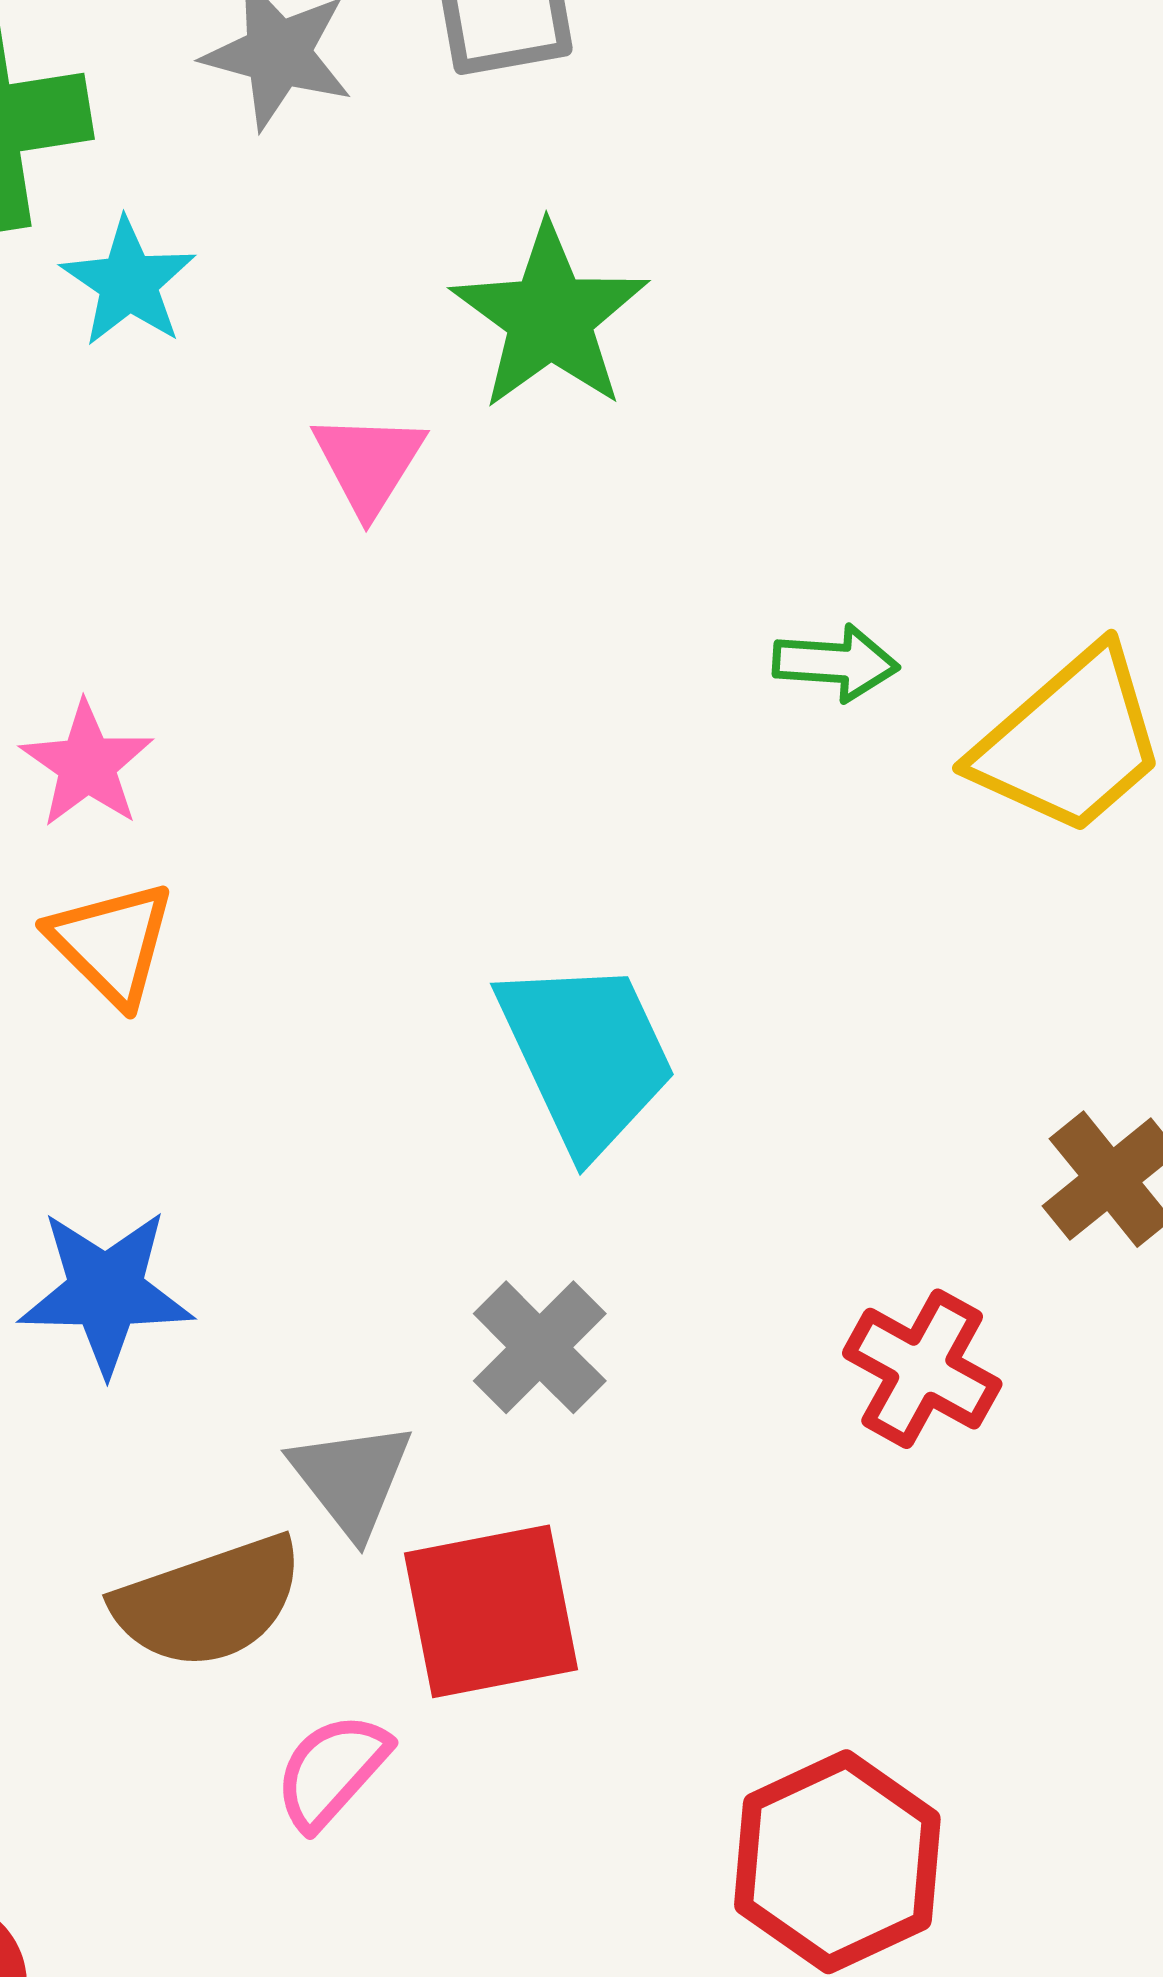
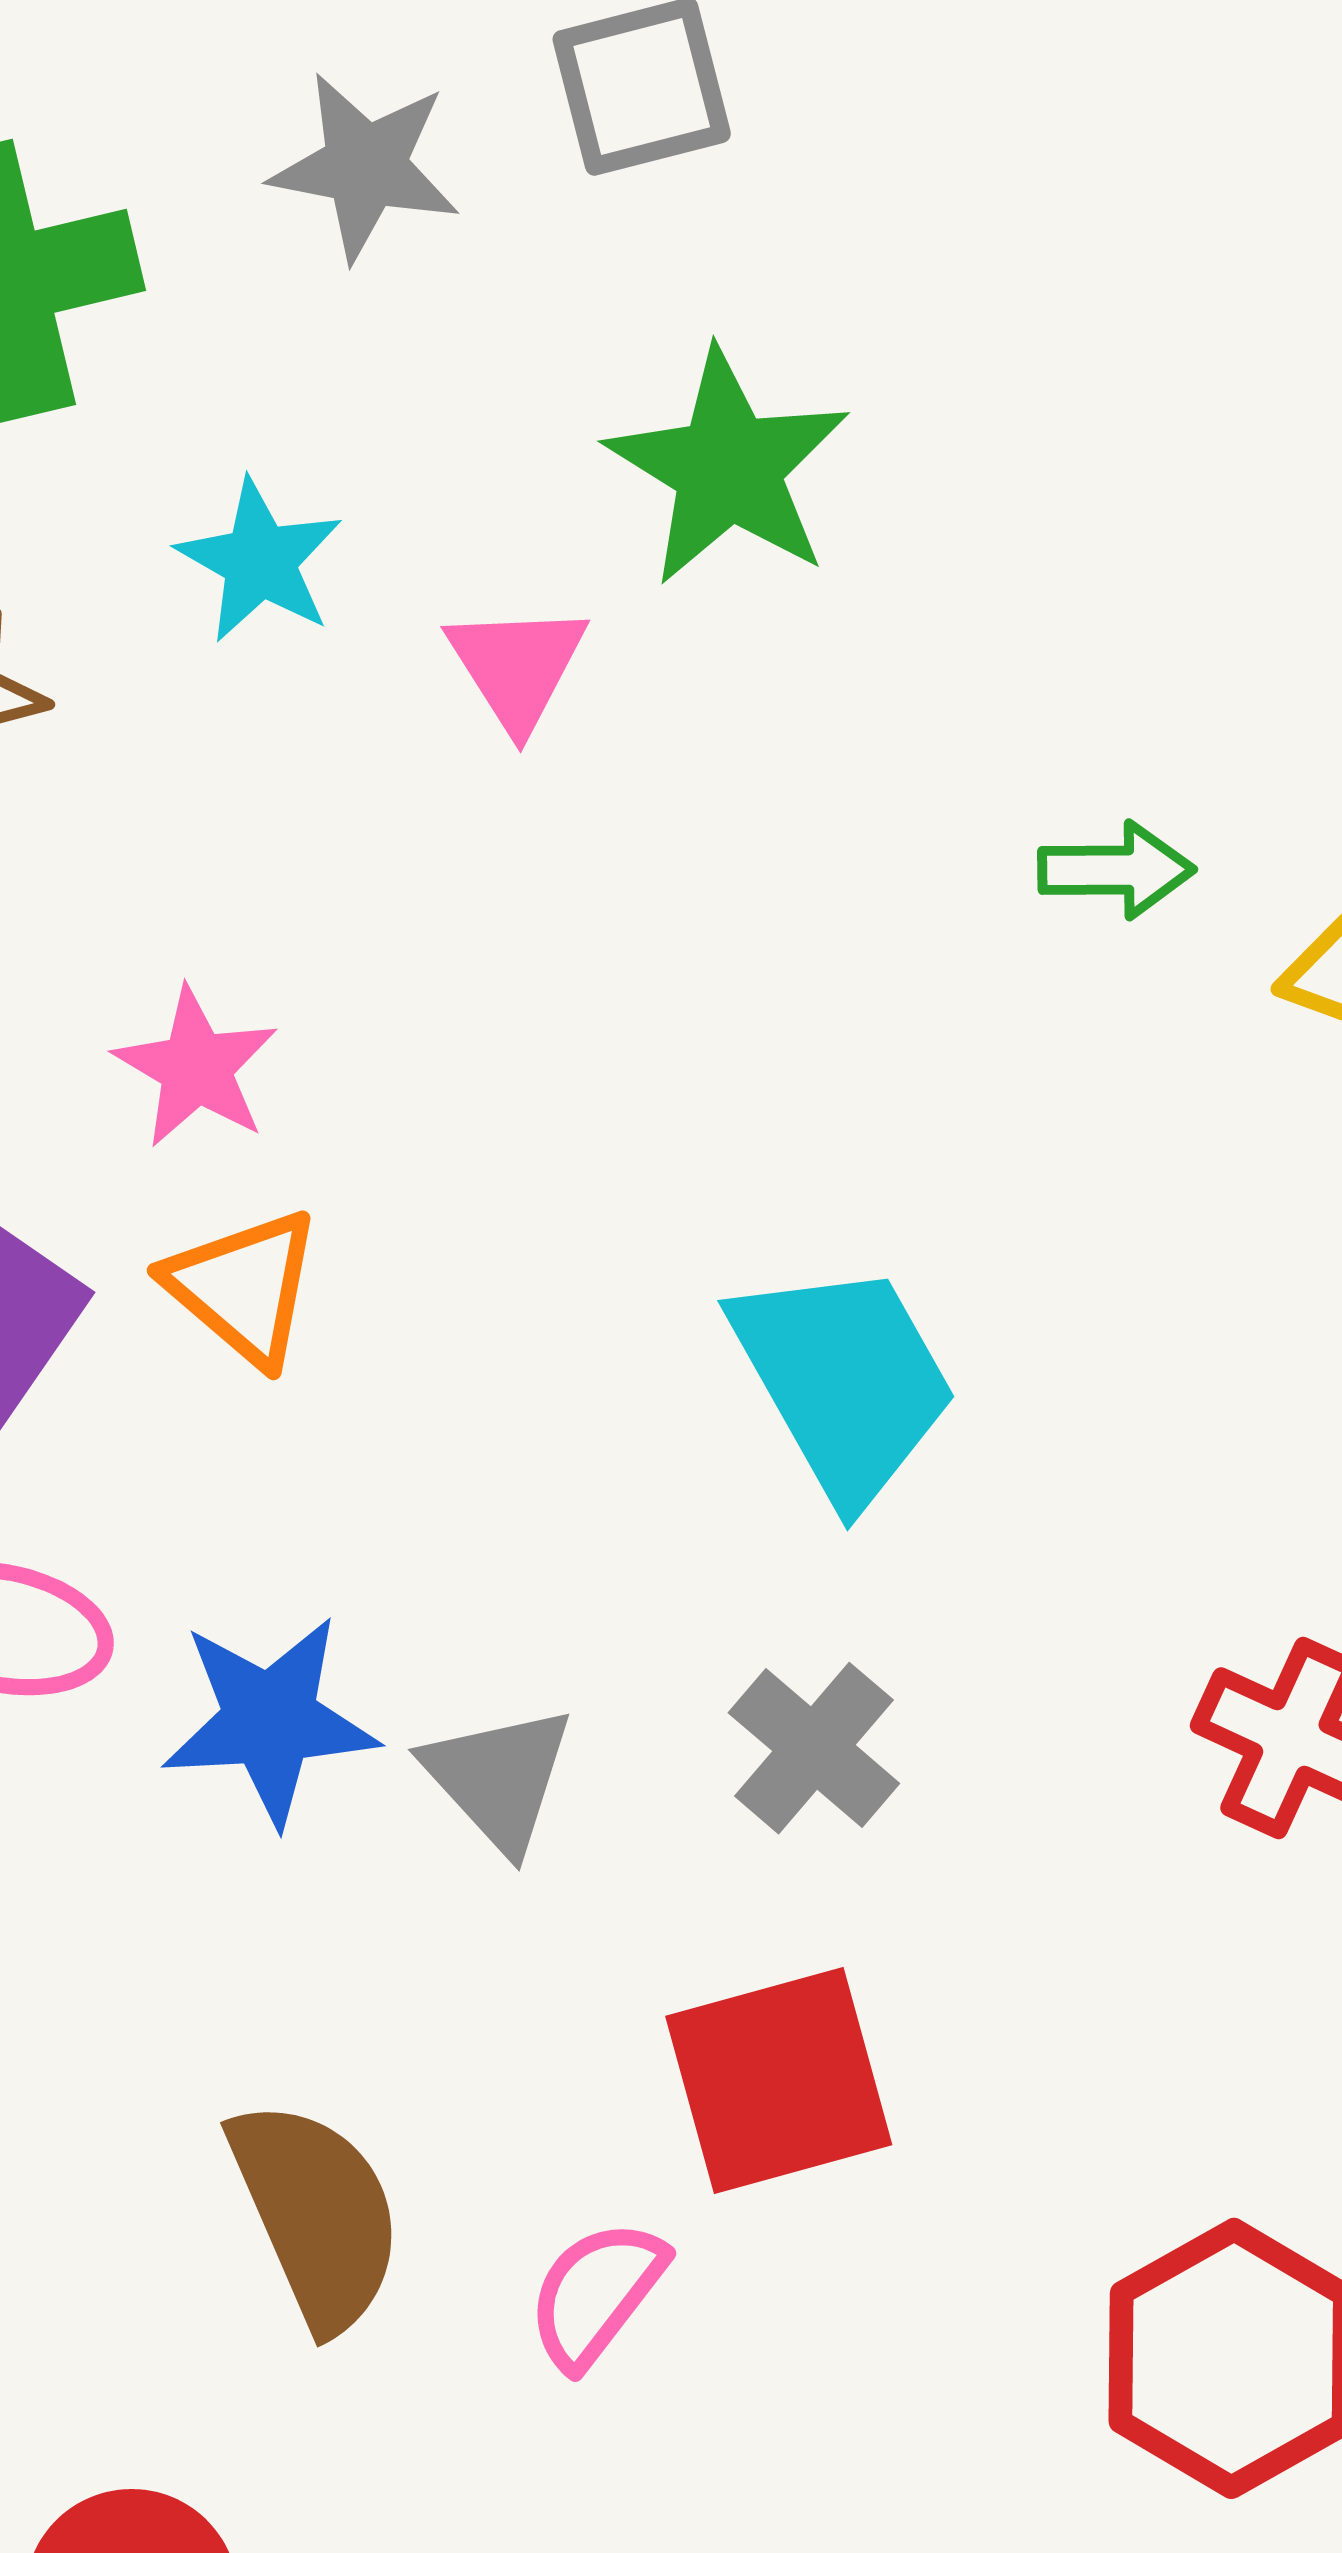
cyan star: (128, 282) -> (260, 561), moved
gray triangle: (351, 1479) -> (499, 1778), moved
brown semicircle: (209, 1602) -> (316, 2214), moved, turned -90

